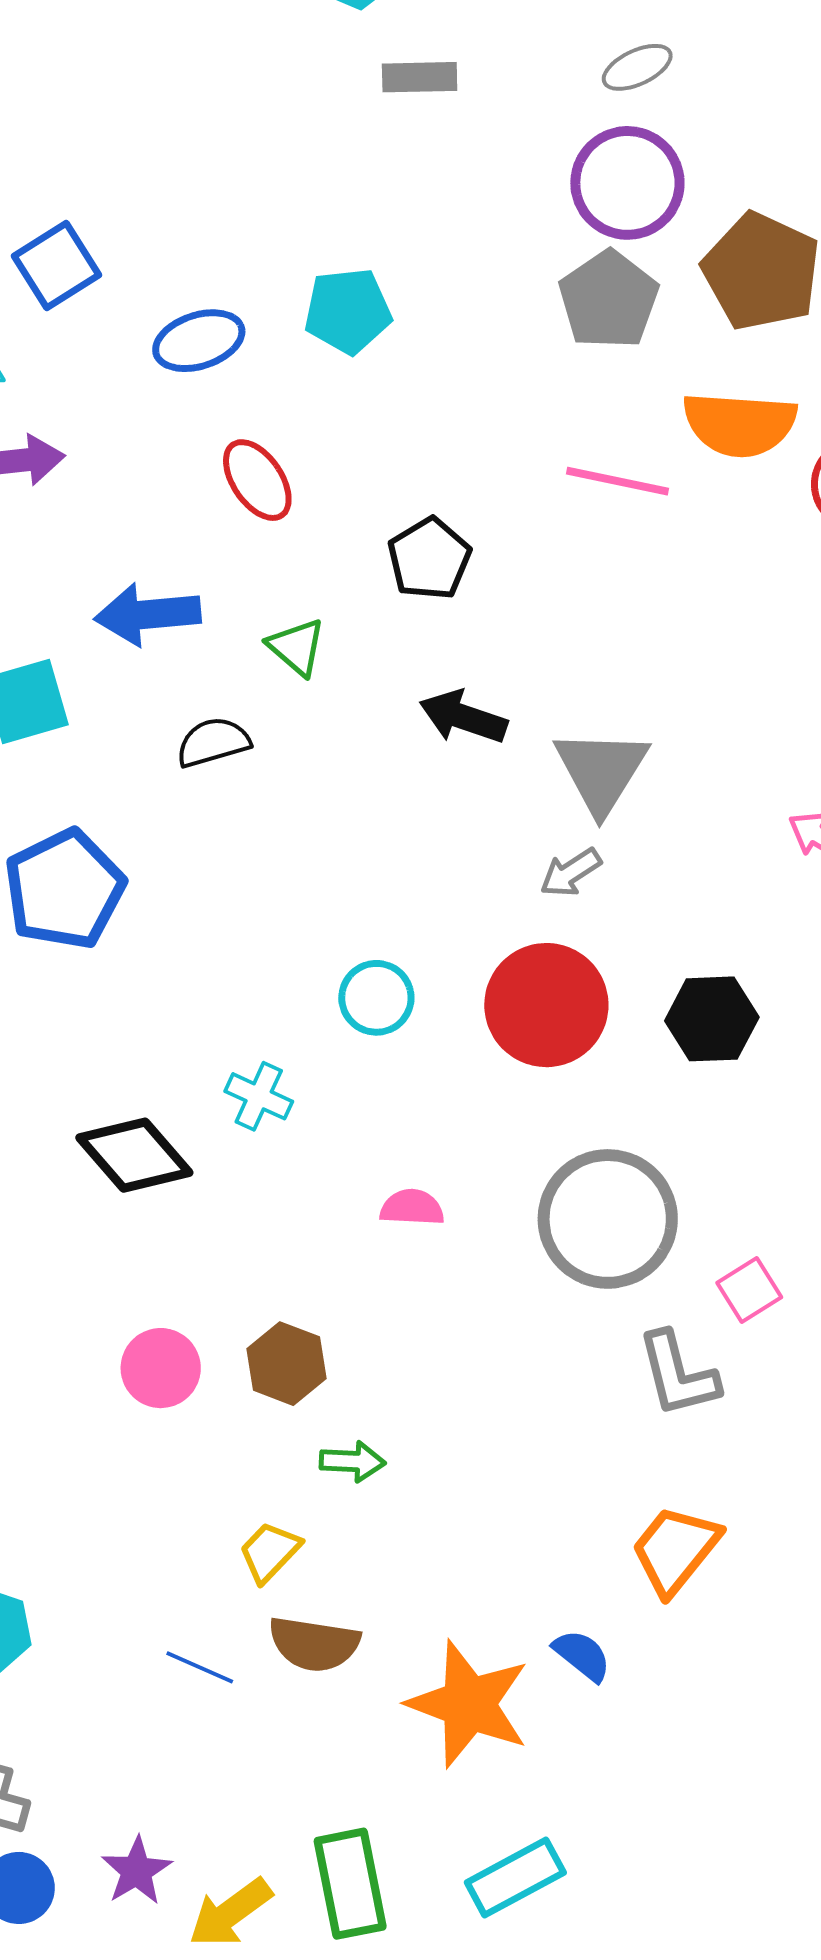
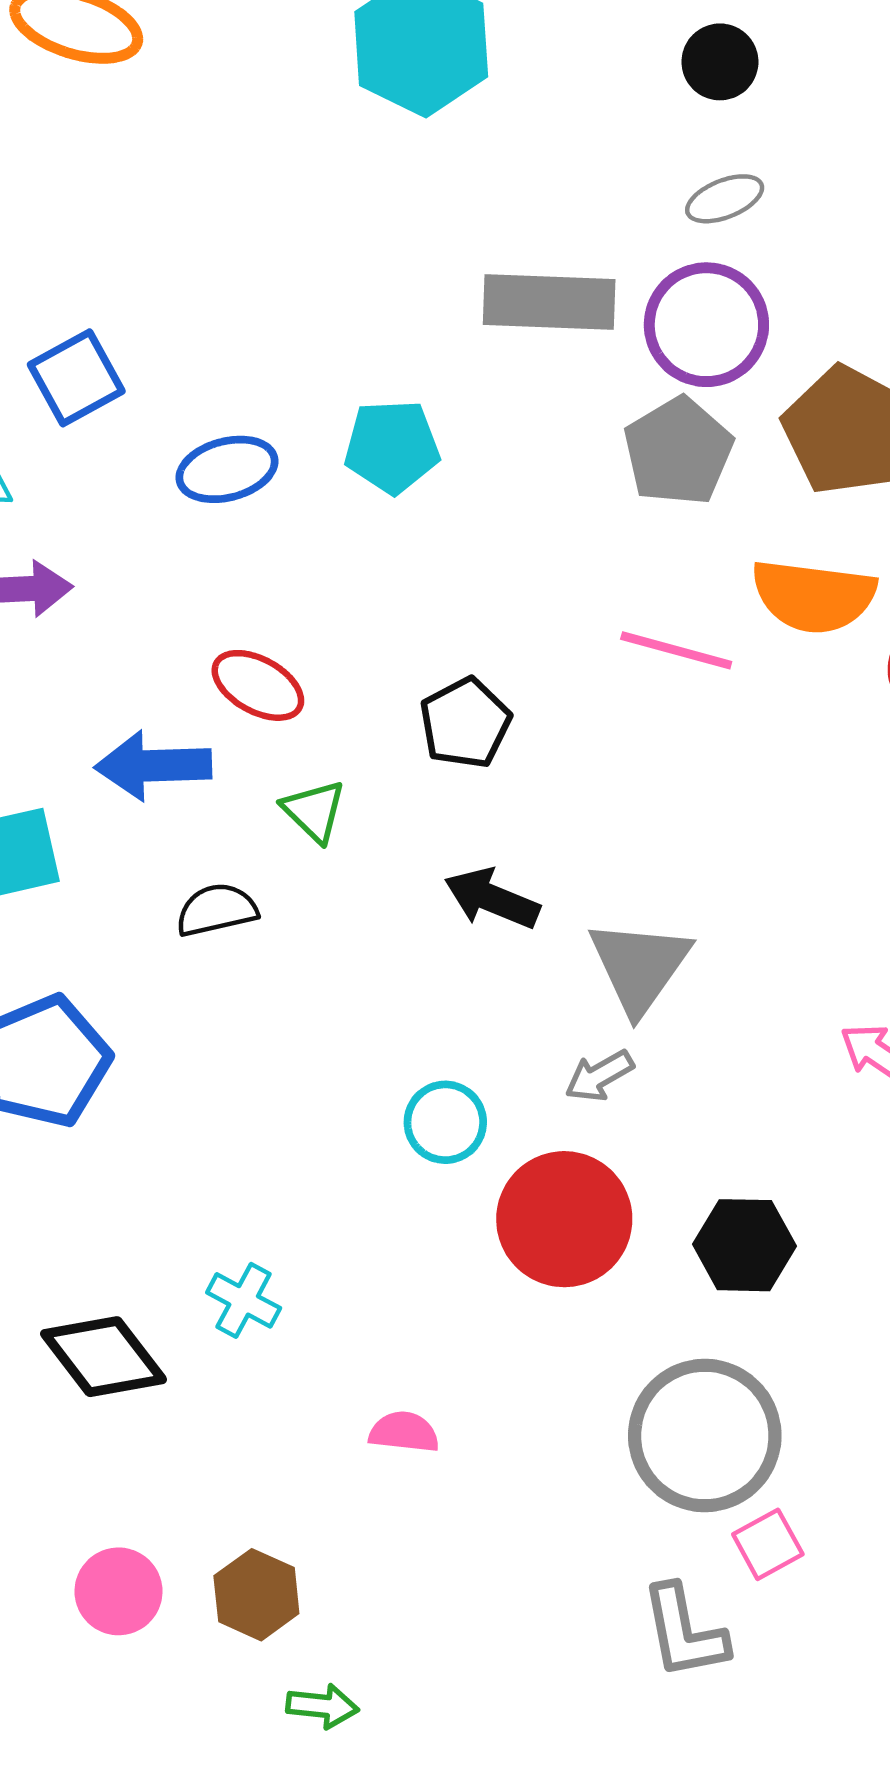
gray rectangle: (420, 77) -> (549, 302), moved, size x1.6
red ellipse: (257, 480) -> (258, 685), moved, turned -30
cyan circle: (376, 998) -> (445, 1122), moved
gray circle: (608, 1219) -> (705, 1436), moved

